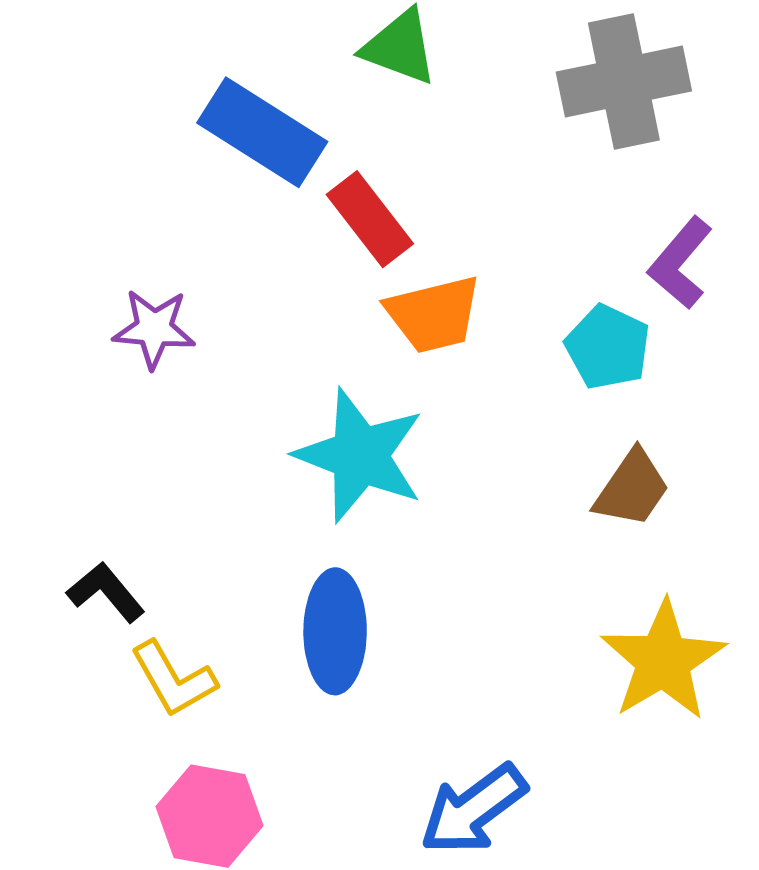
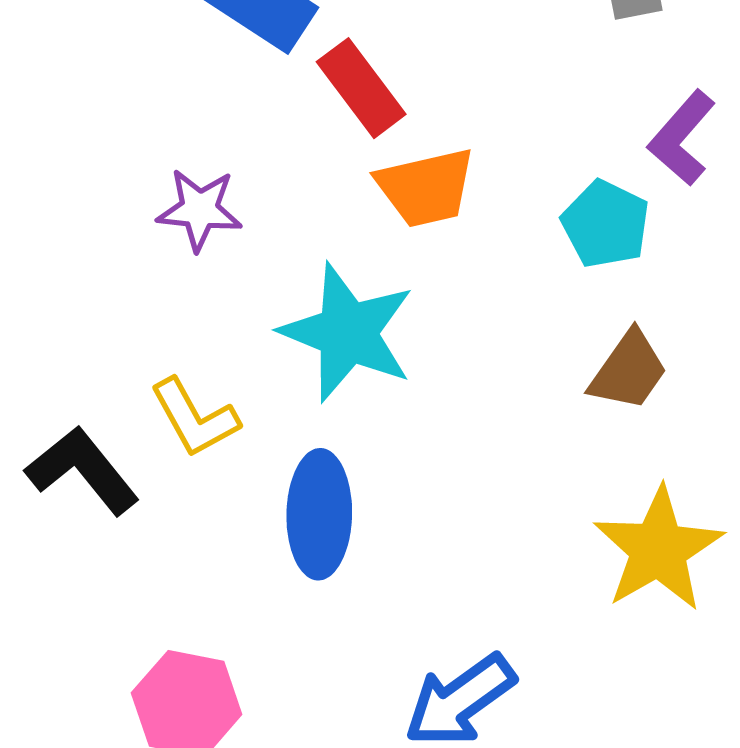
purple star: (154, 329) -> (200, 210), moved
black L-shape: (106, 592) -> (83, 470), size x1.4
yellow L-shape: (173, 679) -> (195, 418), moved

